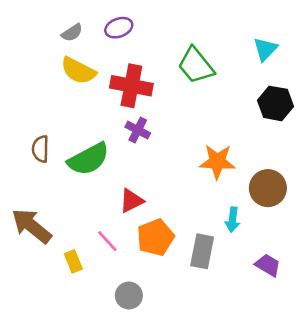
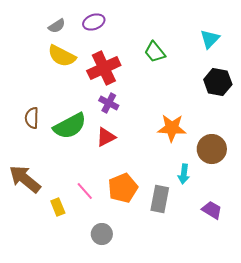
green trapezoid: (196, 66) -> (155, 52), size x0.7
red cross: (131, 86) -> (104, 68), turned -36
red triangle: (131, 201) -> (106, 137), moved

